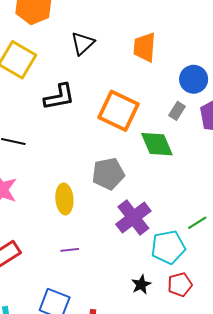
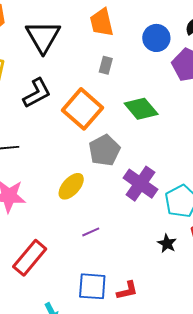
black triangle: (83, 43) -> (43, 37), size x1.5
orange square: (119, 111) -> (83, 109), moved, turned 33
gray rectangle: (177, 111) -> (106, 65), moved
yellow ellipse: (64, 199) -> (71, 186), turned 64

